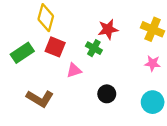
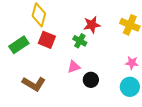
pink star: (153, 63) -> (132, 63), moved
pink triangle: (74, 70) -> (74, 67), moved

